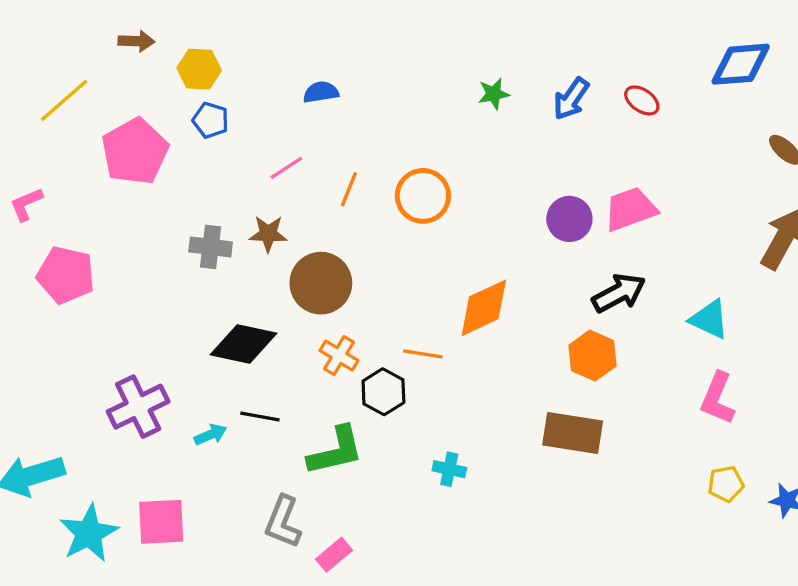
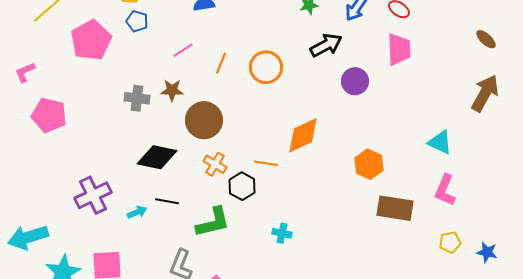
pink trapezoid: (630, 209) -> (399, 49), moved, turned 108
black arrow: (619, 293) -> (326, 45), moved
brown rectangle: (573, 433) -> (395, 208), moved

